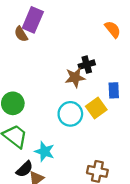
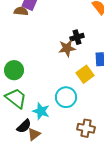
brown semicircle: (21, 34) -> (21, 11), turned 128
cyan circle: (70, 114) -> (66, 97), moved

